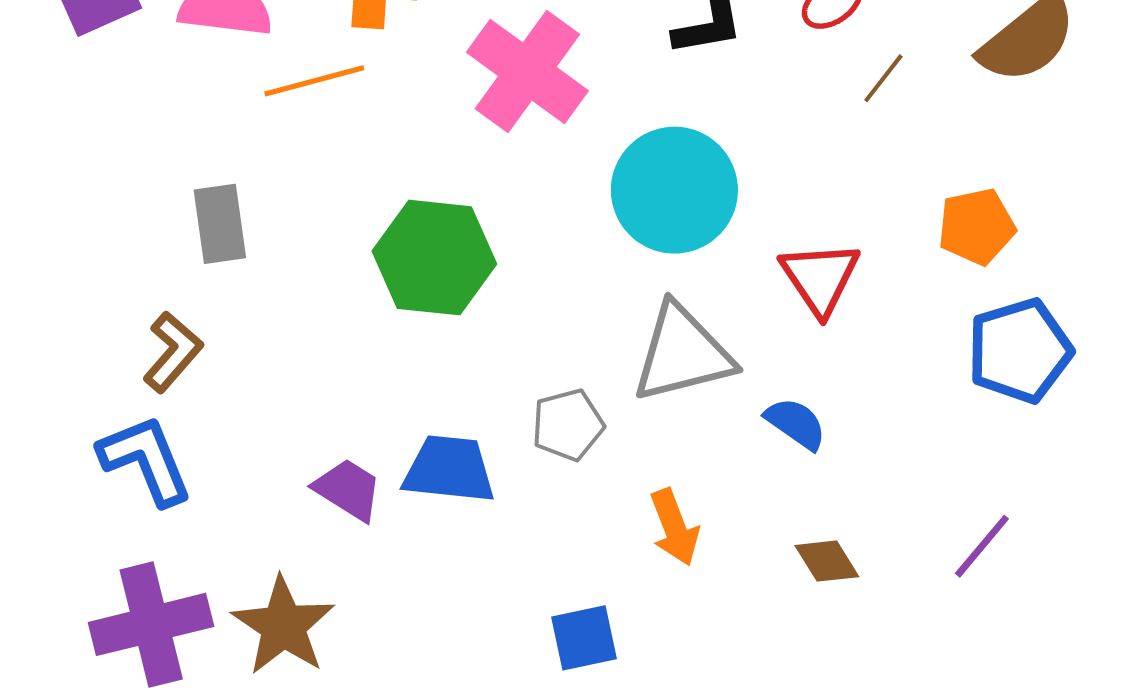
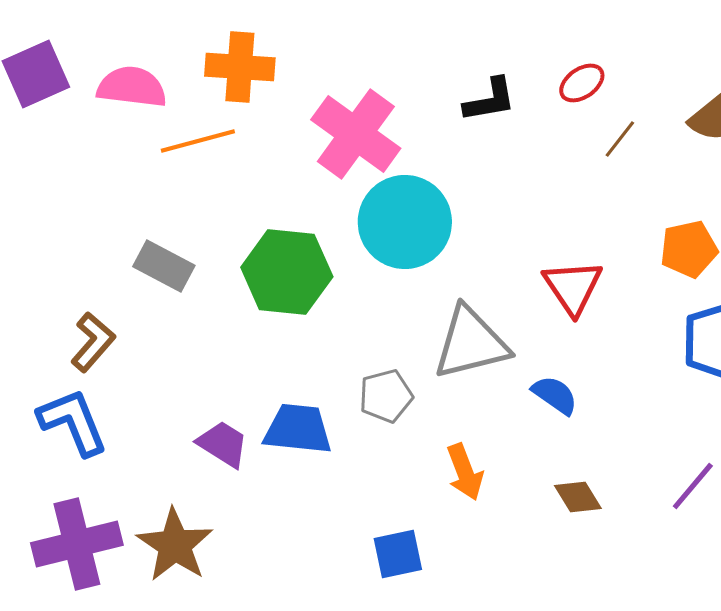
cyan circle: (674, 190) -> (405, 222), moved
gray rectangle: (220, 224) -> (164, 266), moved, turned -54

